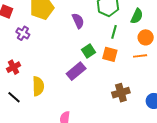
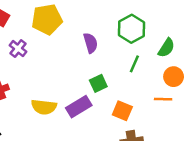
orange square: (110, 54) -> (122, 111), moved
yellow semicircle: (38, 86) -> (44, 107), moved, turned 90

